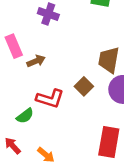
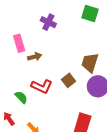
green semicircle: (25, 116) -> (21, 97), turned -104

